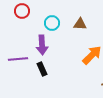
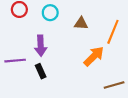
cyan circle: (52, 23) -> (50, 13), moved

